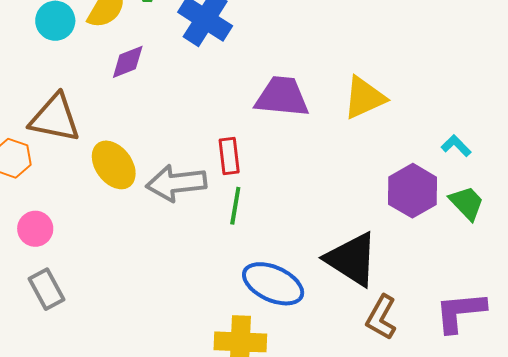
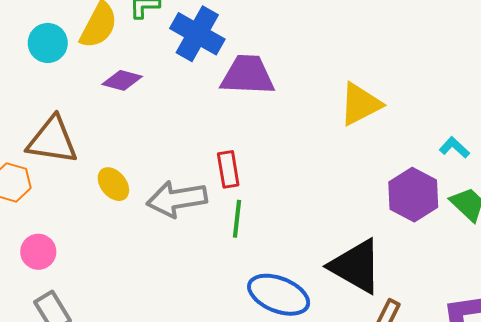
purple diamond: (128, 62) -> (122, 80), turned 39
purple trapezoid: (282, 97) -> (247, 75), moved
yellow ellipse: (114, 165) -> (113, 184), size x0.7

